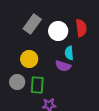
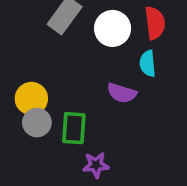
cyan semicircle: (69, 53) -> (148, 63), moved
yellow circle: (29, 59) -> (31, 99), moved

